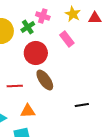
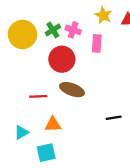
pink cross: (43, 16) -> (73, 30), moved
pink rectangle: (67, 39) -> (97, 43), turned 42
brown ellipse: (45, 80) -> (72, 90), turned -35

